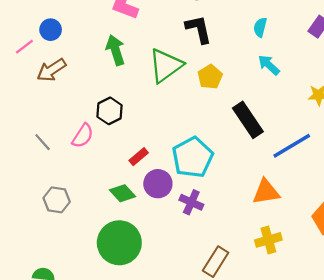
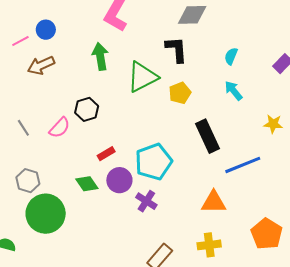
green circle: (119, 243) -> (46, 214), moved

